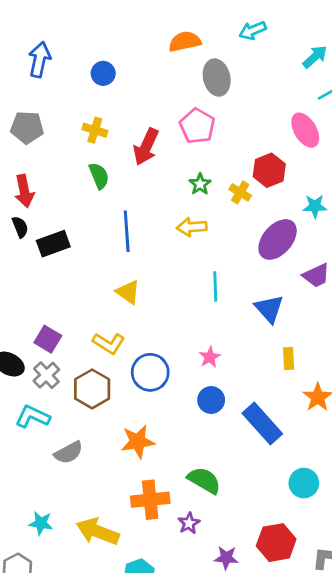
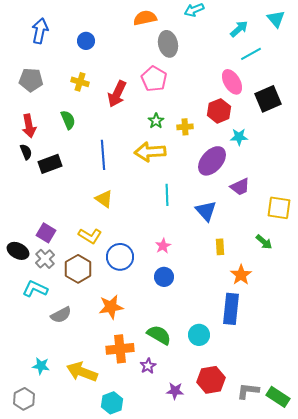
red hexagon: (269, 170) -> (219, 111), moved
green semicircle: (99, 176) -> (68, 120), moved
yellow cross: (240, 192) -> (185, 127), turned -35
yellow arrow: (192, 227) -> (150, 152), size x1.4
blue rectangle: (262, 424) -> (231, 309), moved, turned 48
cyan circle: (304, 483) -> (199, 335), moved

